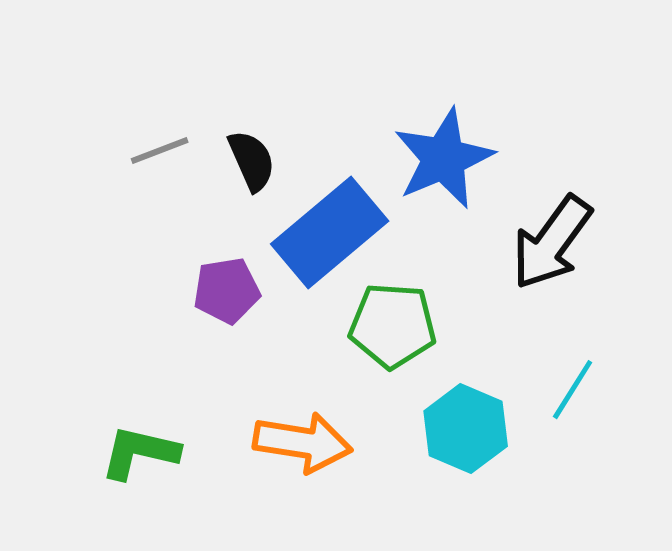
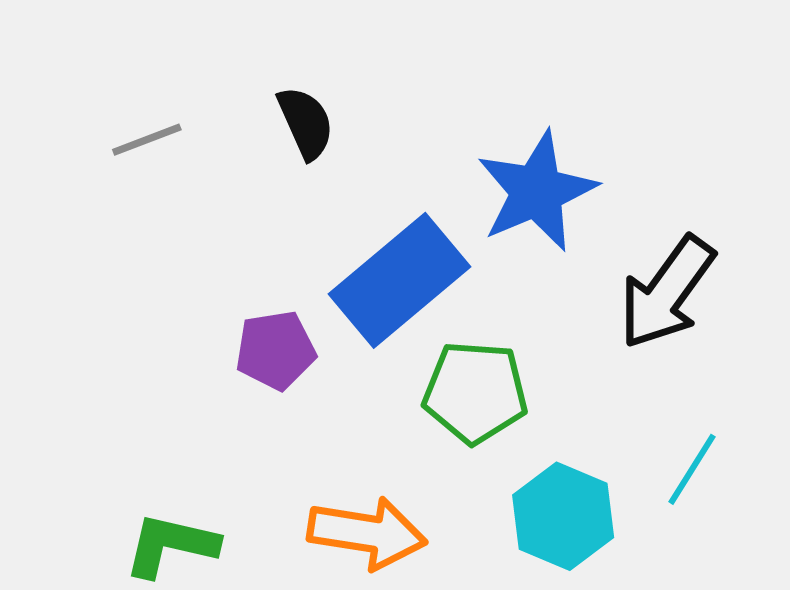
gray line: (160, 151) -> (147, 140), moved
black semicircle: (252, 161) -> (306, 123), moved

